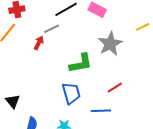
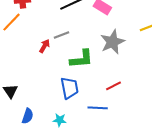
gray line: (52, 29) -> (61, 35), moved
red arrow: (39, 43) -> (44, 46), moved

